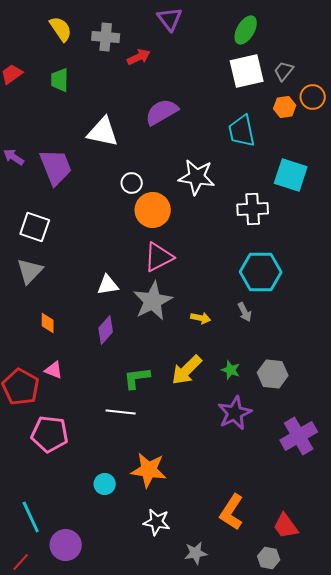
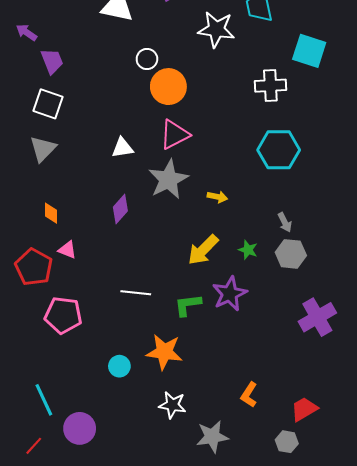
purple trapezoid: (56, 167) -> (52, 61), moved, size x0.7
white star: (197, 177) -> (216, 29), moved
white triangle: (108, 285) -> (122, 148), moved
gray arrow: (245, 312) -> (285, 222), moved
orange diamond: (48, 323) -> (51, 213), moved
green L-shape: (137, 378) -> (188, 305), moved
purple star: (235, 413) -> (230, 294), moved
orange L-shape: (232, 512) -> (249, 395), size x0.7
red trapezoid: (286, 526) -> (304, 409), turned 96
gray star: (196, 553) -> (212, 437), size x1.4

